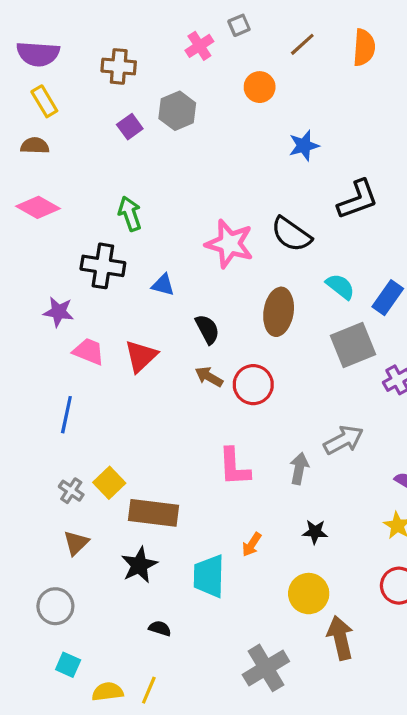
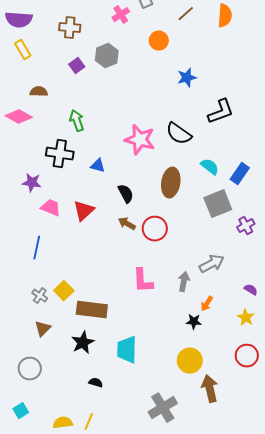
brown semicircle: (35, 146) -> (39, 92), moved
orange arrow: (252, 544) -> (207, 304), moved
cyan square: (68, 665) -> (21, 411), moved, turned 35

